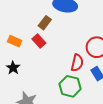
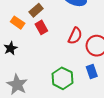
brown rectangle: (45, 23) -> (36, 10), moved
red semicircle: (77, 63) -> (75, 36), moved

